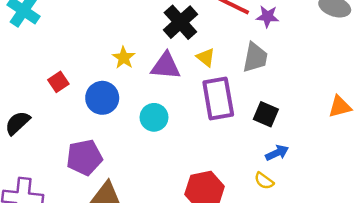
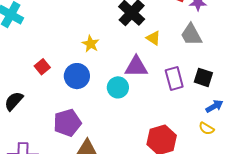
gray trapezoid: (255, 57) -> (191, 35), turned 145
purple triangle: (166, 66) -> (136, 67), moved
purple rectangle: (218, 98) -> (174, 79), moved, size x0.7

